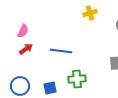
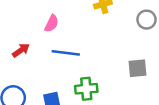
pink semicircle: (23, 31) -> (52, 23), moved

